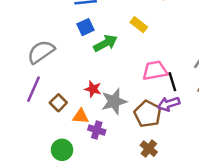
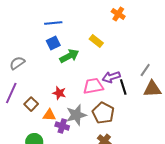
gray semicircle: (41, 52) -> (17, 63), size x0.7
pink trapezoid: (155, 70) -> (93, 86), moved
gray star: (114, 101) -> (76, 115), moved
purple arrow: (169, 104) -> (111, 77), moved

